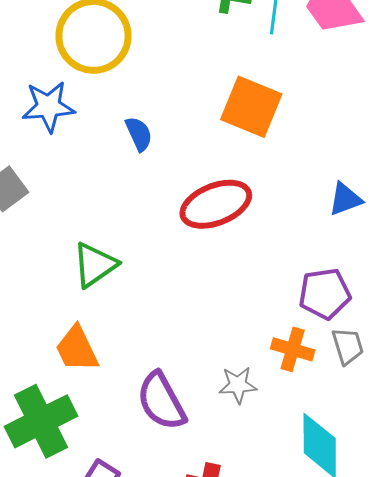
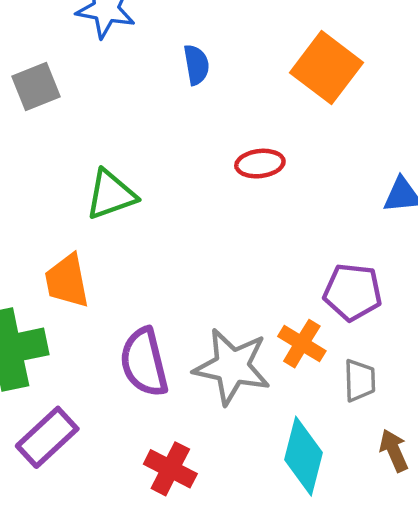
red ellipse: (216, 204) -> (260, 164), size x0.6
gray trapezoid: (348, 346) -> (360, 380), moved
gray star: (238, 385) -> (232, 367), size x1.8

